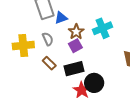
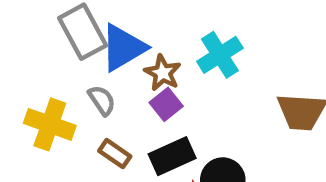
blue triangle: (61, 18) -> (123, 48), size x1.6
yellow cross: (23, 45) -> (50, 124), turned 35

